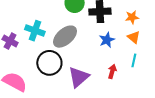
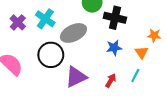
orange star: (132, 17) -> (154, 35), moved

